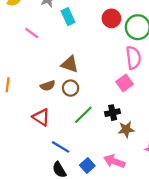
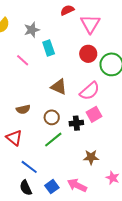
pink line: (32, 33) -> (23, 60), moved
pink semicircle: (133, 58) -> (90, 91), moved, turned 50
brown triangle: (70, 64) -> (59, 87), moved
brown circle: (71, 88) -> (52, 117), moved
black cross: (113, 113) -> (76, 123), moved

